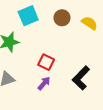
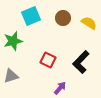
black L-shape: (81, 78) -> (81, 62), moved
purple arrow: (44, 83) -> (60, 88), moved

